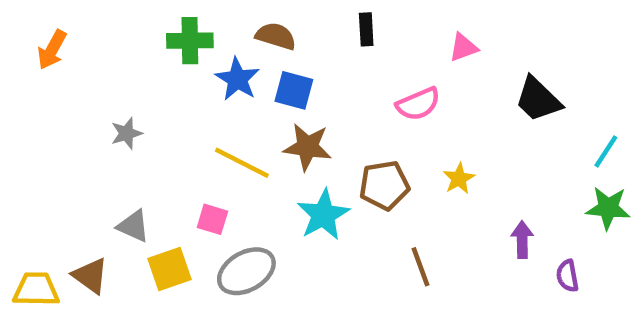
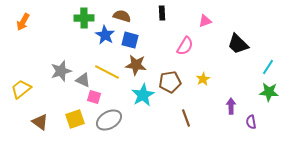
pink semicircle: (418, 104) -> (185, 46), turned -36
gray star: (127, 133) -> (61, 71), moved, size x1.5
gray triangle: (133, 226) -> (83, 80), moved
yellow trapezoid: (36, 289) -> (21, 89), moved, turned -40

